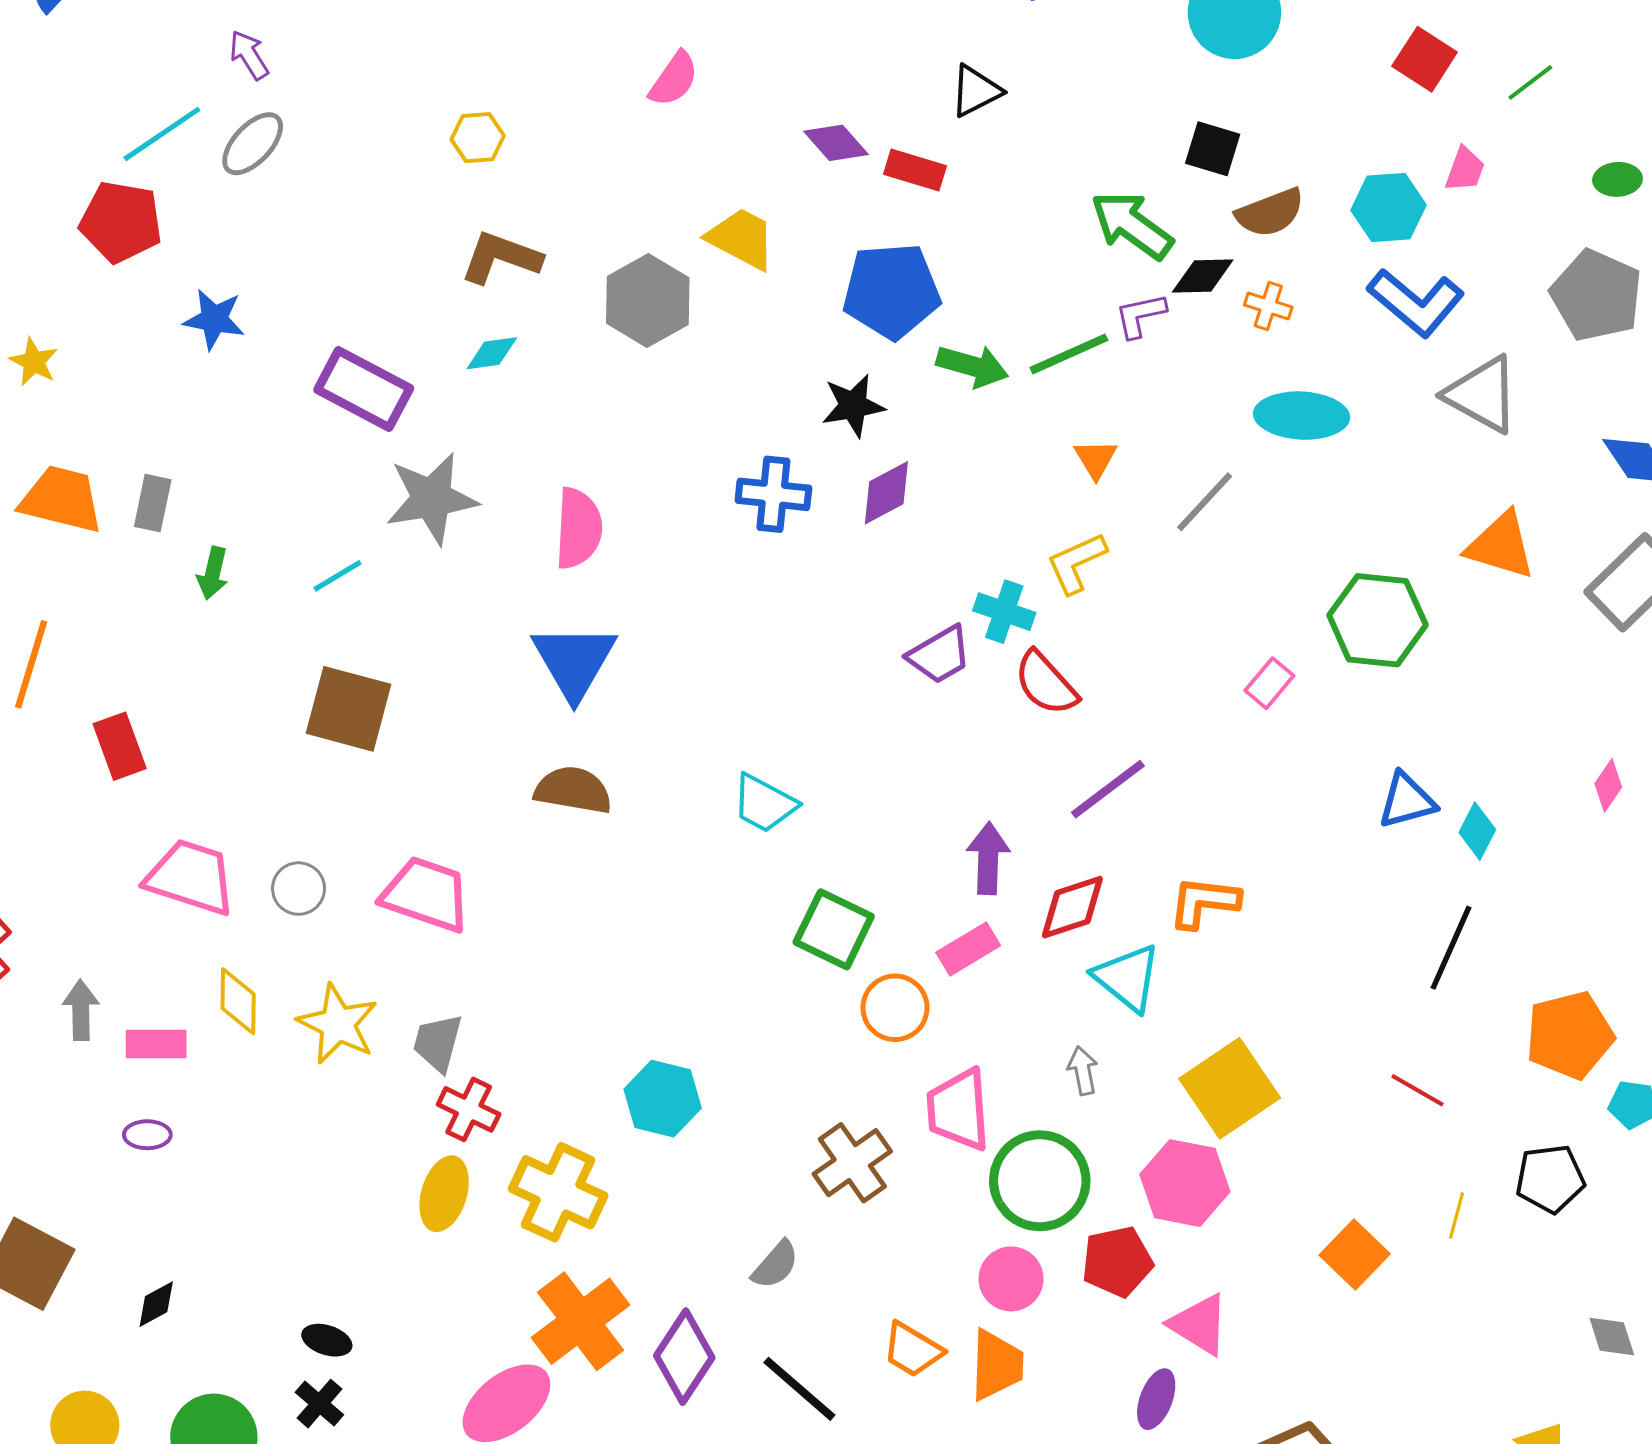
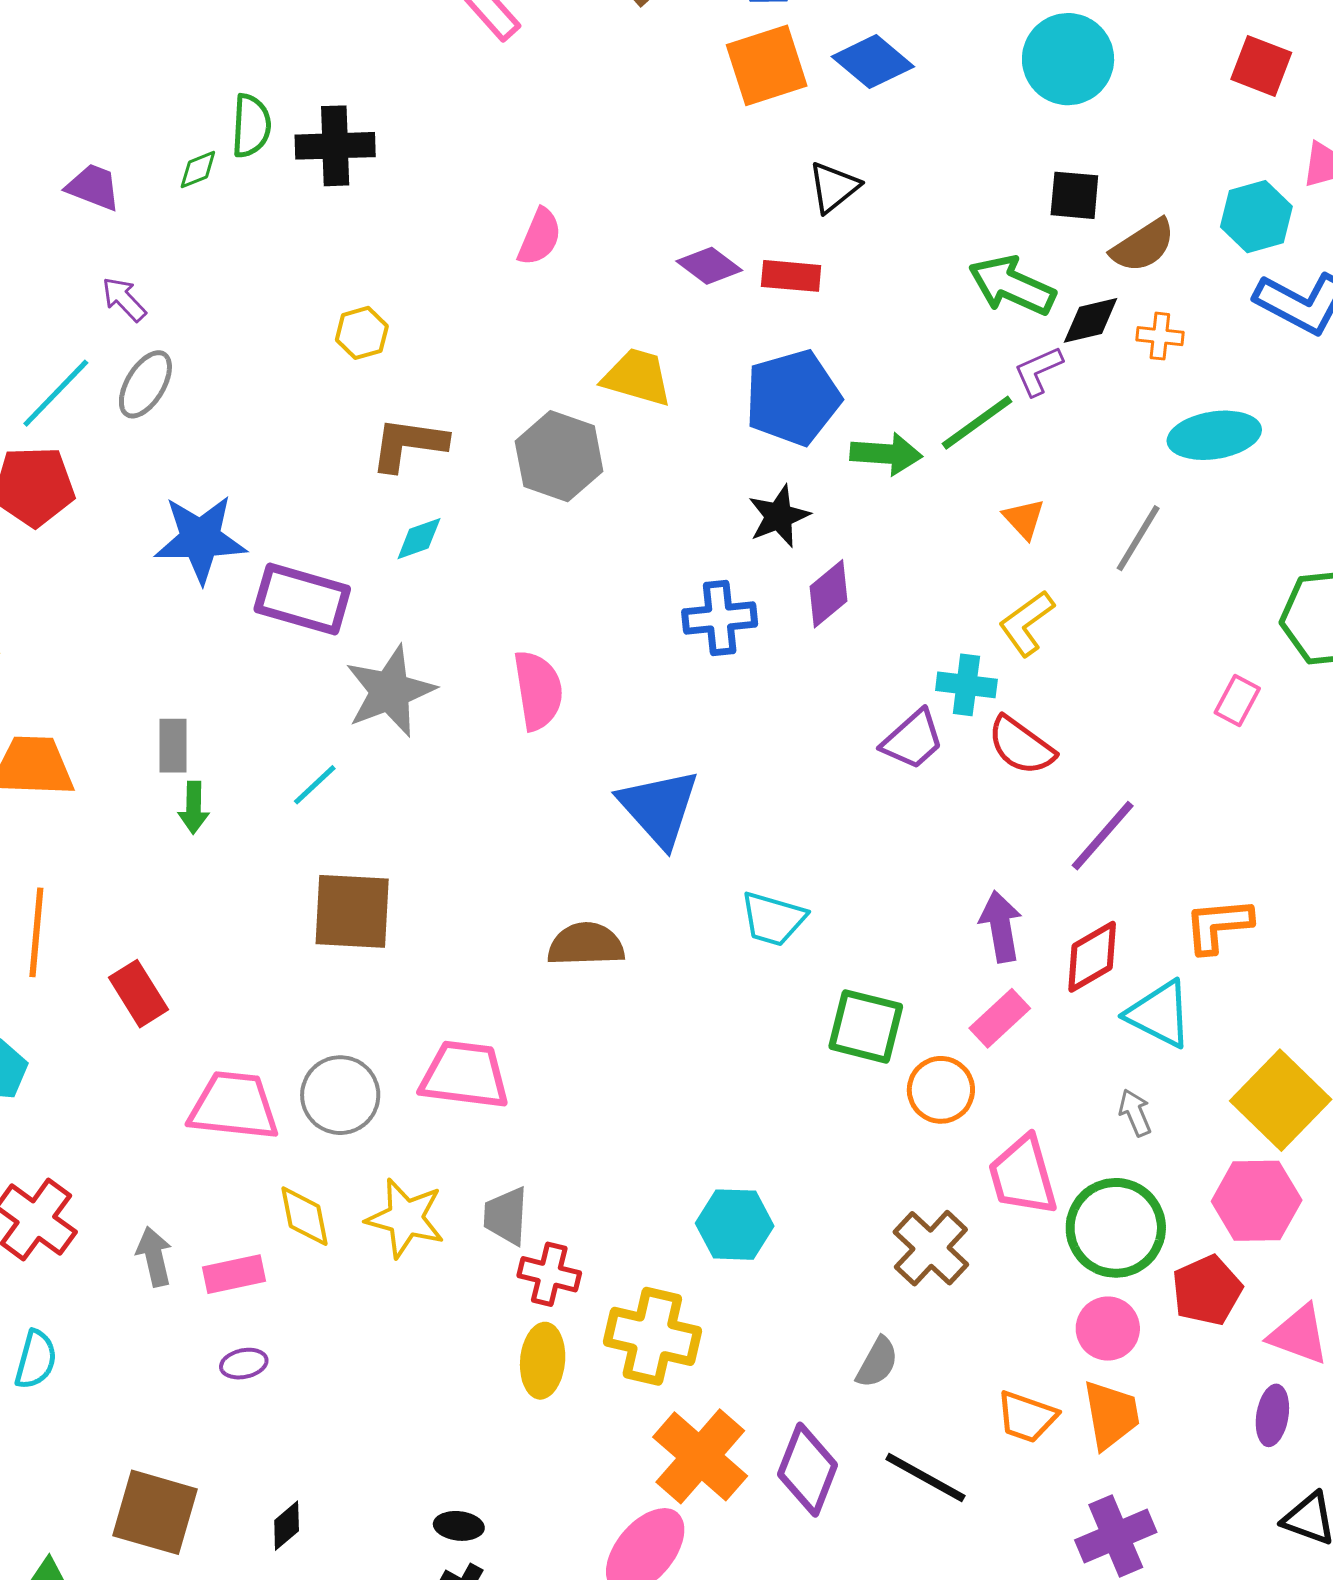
blue star: (214, 319) -> (200, 539), moved, size x1.5
gray rectangle: (153, 503) -> (173, 746), moved
blue triangle: (574, 661) -> (659, 808), moved
gray circle: (299, 889) -> (340, 1095), size x1.5

